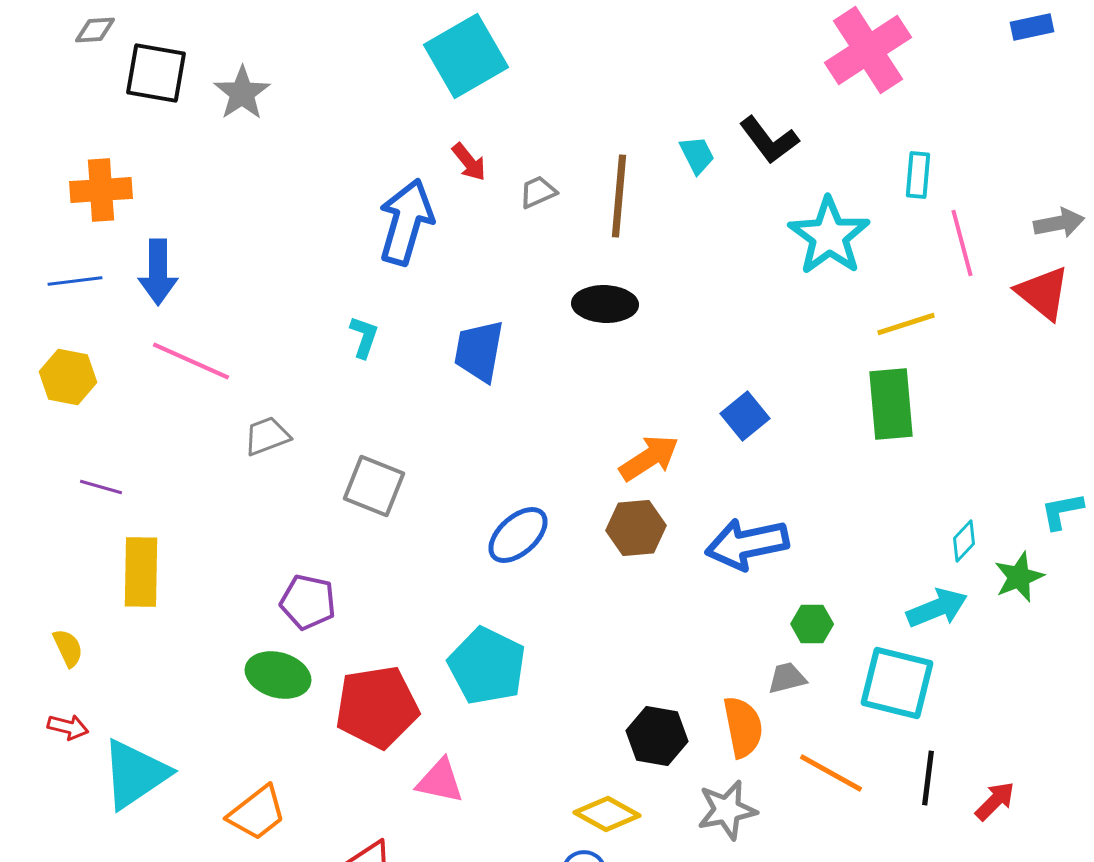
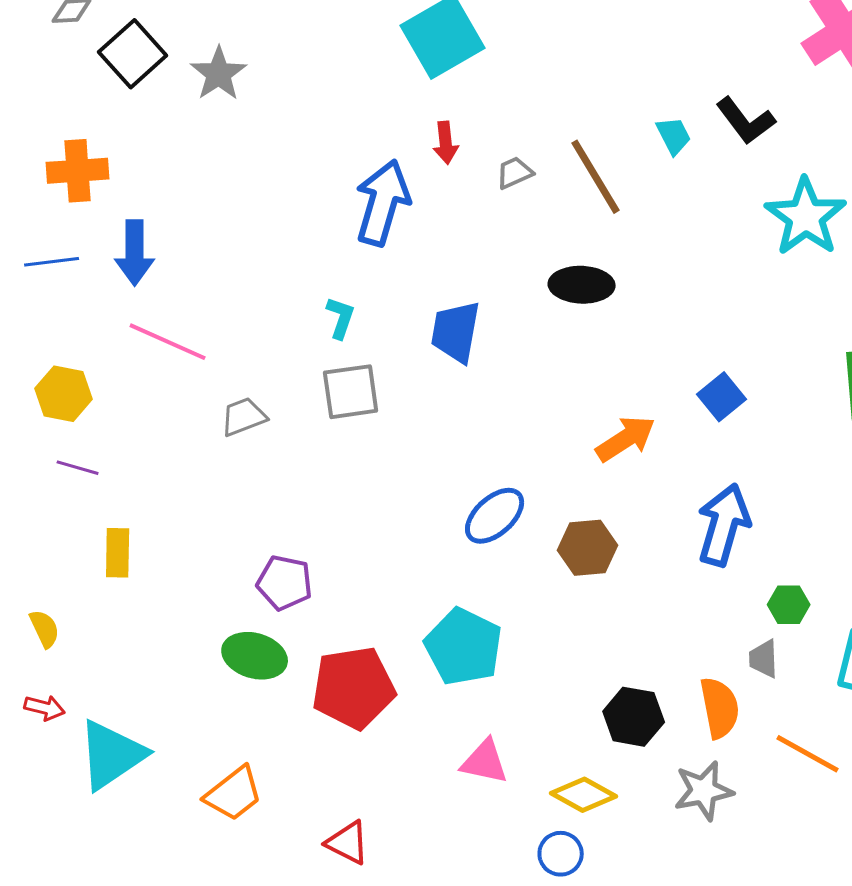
black square: (156, 73) -> (133, 54), turned 38
red arrow: (469, 162) -> (446, 143), turned 33
brown line: (619, 196) -> (596, 177), turned -36
yellow hexagon: (68, 377) -> (64, 394), moved
gray square: (374, 486) -> (351, 392), moved, turned -30
brown hexagon: (636, 528) -> (588, 548), moved
blue arrow: (747, 544) -> (724, 525), turned 118
yellow rectangle: (141, 572) -> (118, 553), size x0.7
gray trapezoid: (787, 678) -> (764, 659), turned -78
pink triangle: (440, 781) -> (485, 762), moved

